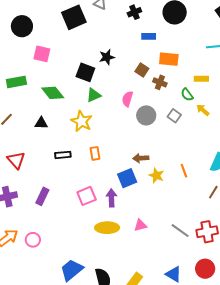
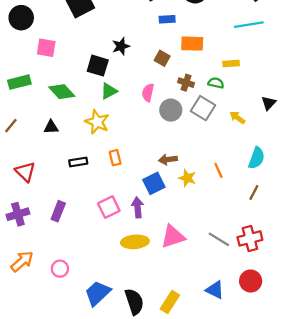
brown cross: (160, 82) -> (186, 83), moved
green semicircle: (187, 95) -> (216, 83), turned 144
yellow arrow: (203, 110) -> (237, 118), moved
gray square: (174, 116) -> (203, 108), size x1.5
pink triangle: (140, 225) -> (173, 237), size x1.6
pink circle: (33, 240) -> (60, 269), moved

